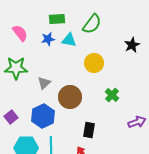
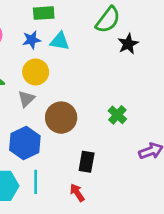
green semicircle: (92, 24) -> (108, 20), moved
black star: (132, 45) -> (128, 44), moved
yellow circle: (94, 63) -> (36, 72), moved

